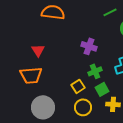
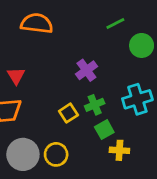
purple cross: (89, 46) -> (86, 70), turned 35
yellow square: (78, 86) -> (68, 113), moved
yellow circle: (83, 107) -> (56, 154), moved

